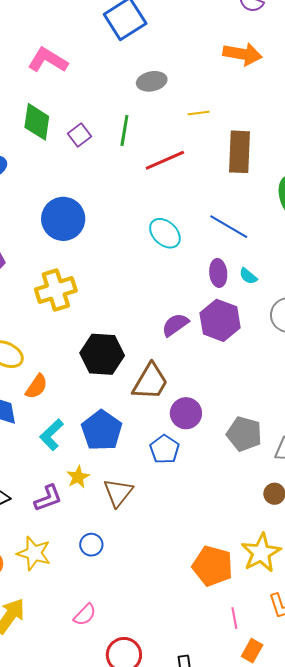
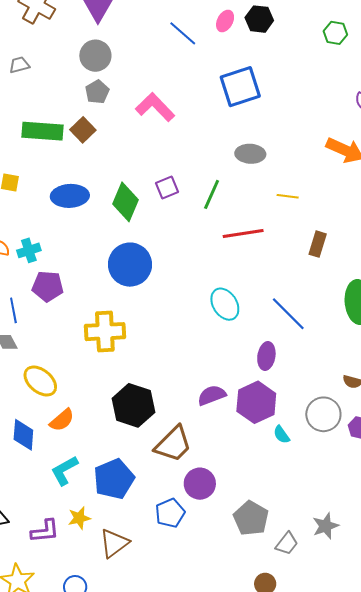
green diamond: (37, 122) -> (126, 202), moved
brown rectangle: (240, 152) -> (318, 244), size x0.6
cyan semicircle: (248, 276) -> (281, 435), moved

